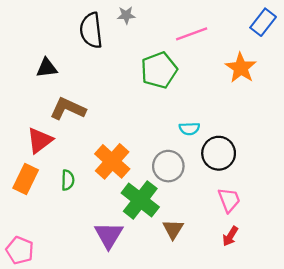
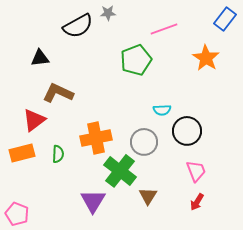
black semicircle: (91, 30) -> (78, 26), turned -112
orange cross: (112, 161) -> (96, 138), turned 36
orange rectangle: (26, 179) -> (22, 153), turned 50

